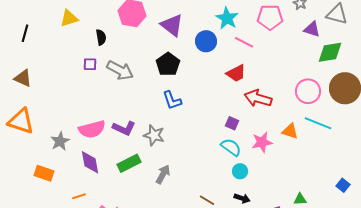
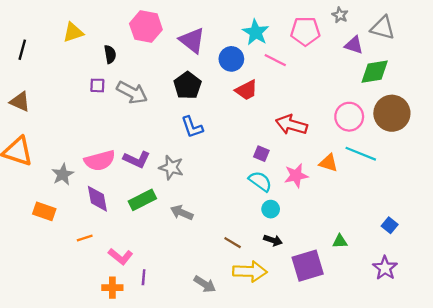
red trapezoid: (236, 73) -> (246, 90), moved
gray arrow: (163, 174) -> (182, 213), turned -96

